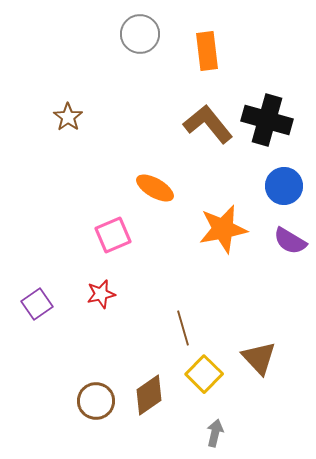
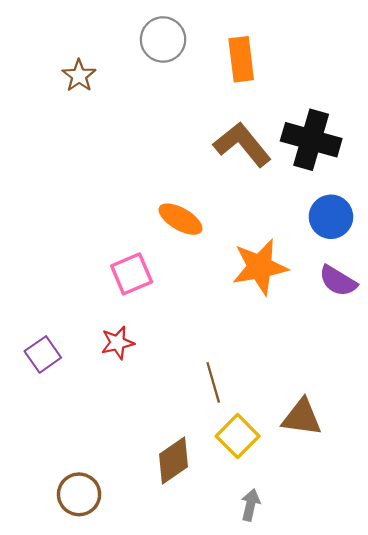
brown star: (68, 117) -> (79, 76), moved
brown triangle: (259, 358) -> (302, 417), turned -39
brown circle: (96, 401) -> (79, 494), moved

